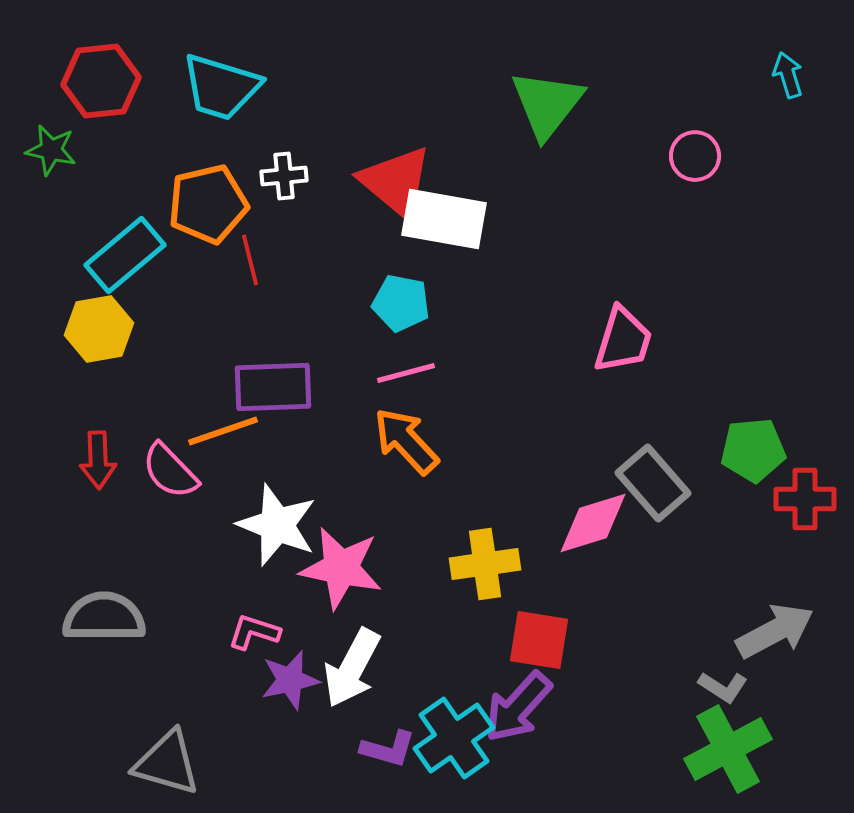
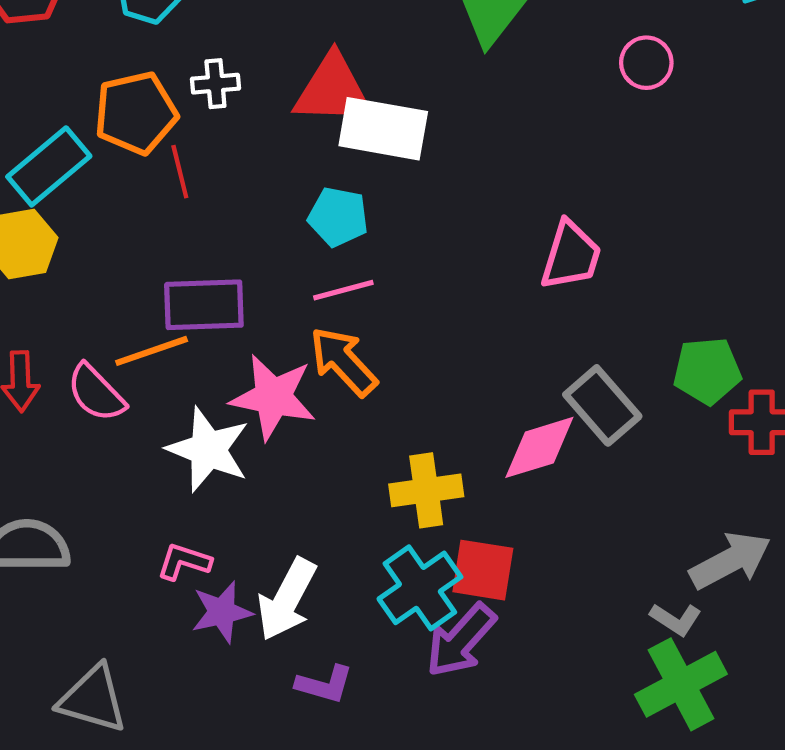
red triangle: (396, 182) -> (333, 90), turned -38
pink star: (341, 568) -> (273, 397), moved
cyan cross: (454, 738) -> (420, 588), moved

